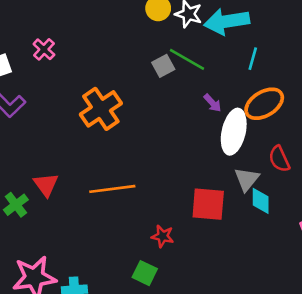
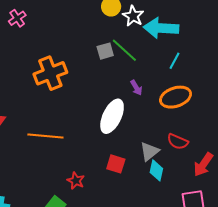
white ellipse: (234, 132) -> (112, 116), moved
red semicircle: (279, 159) -> (178, 142), turned -55
red square: (208, 204) -> (116, 164), size x0.7

